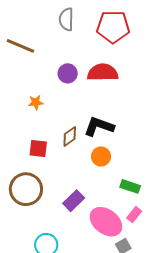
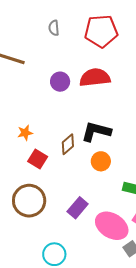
gray semicircle: (66, 19) -> (54, 28), size x0.7
orange star: (36, 102) -> (25, 133), moved
red square: (38, 149) -> (38, 159), turned 30

